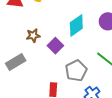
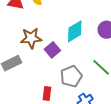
brown star: (33, 36) -> (31, 38), size x1.5

